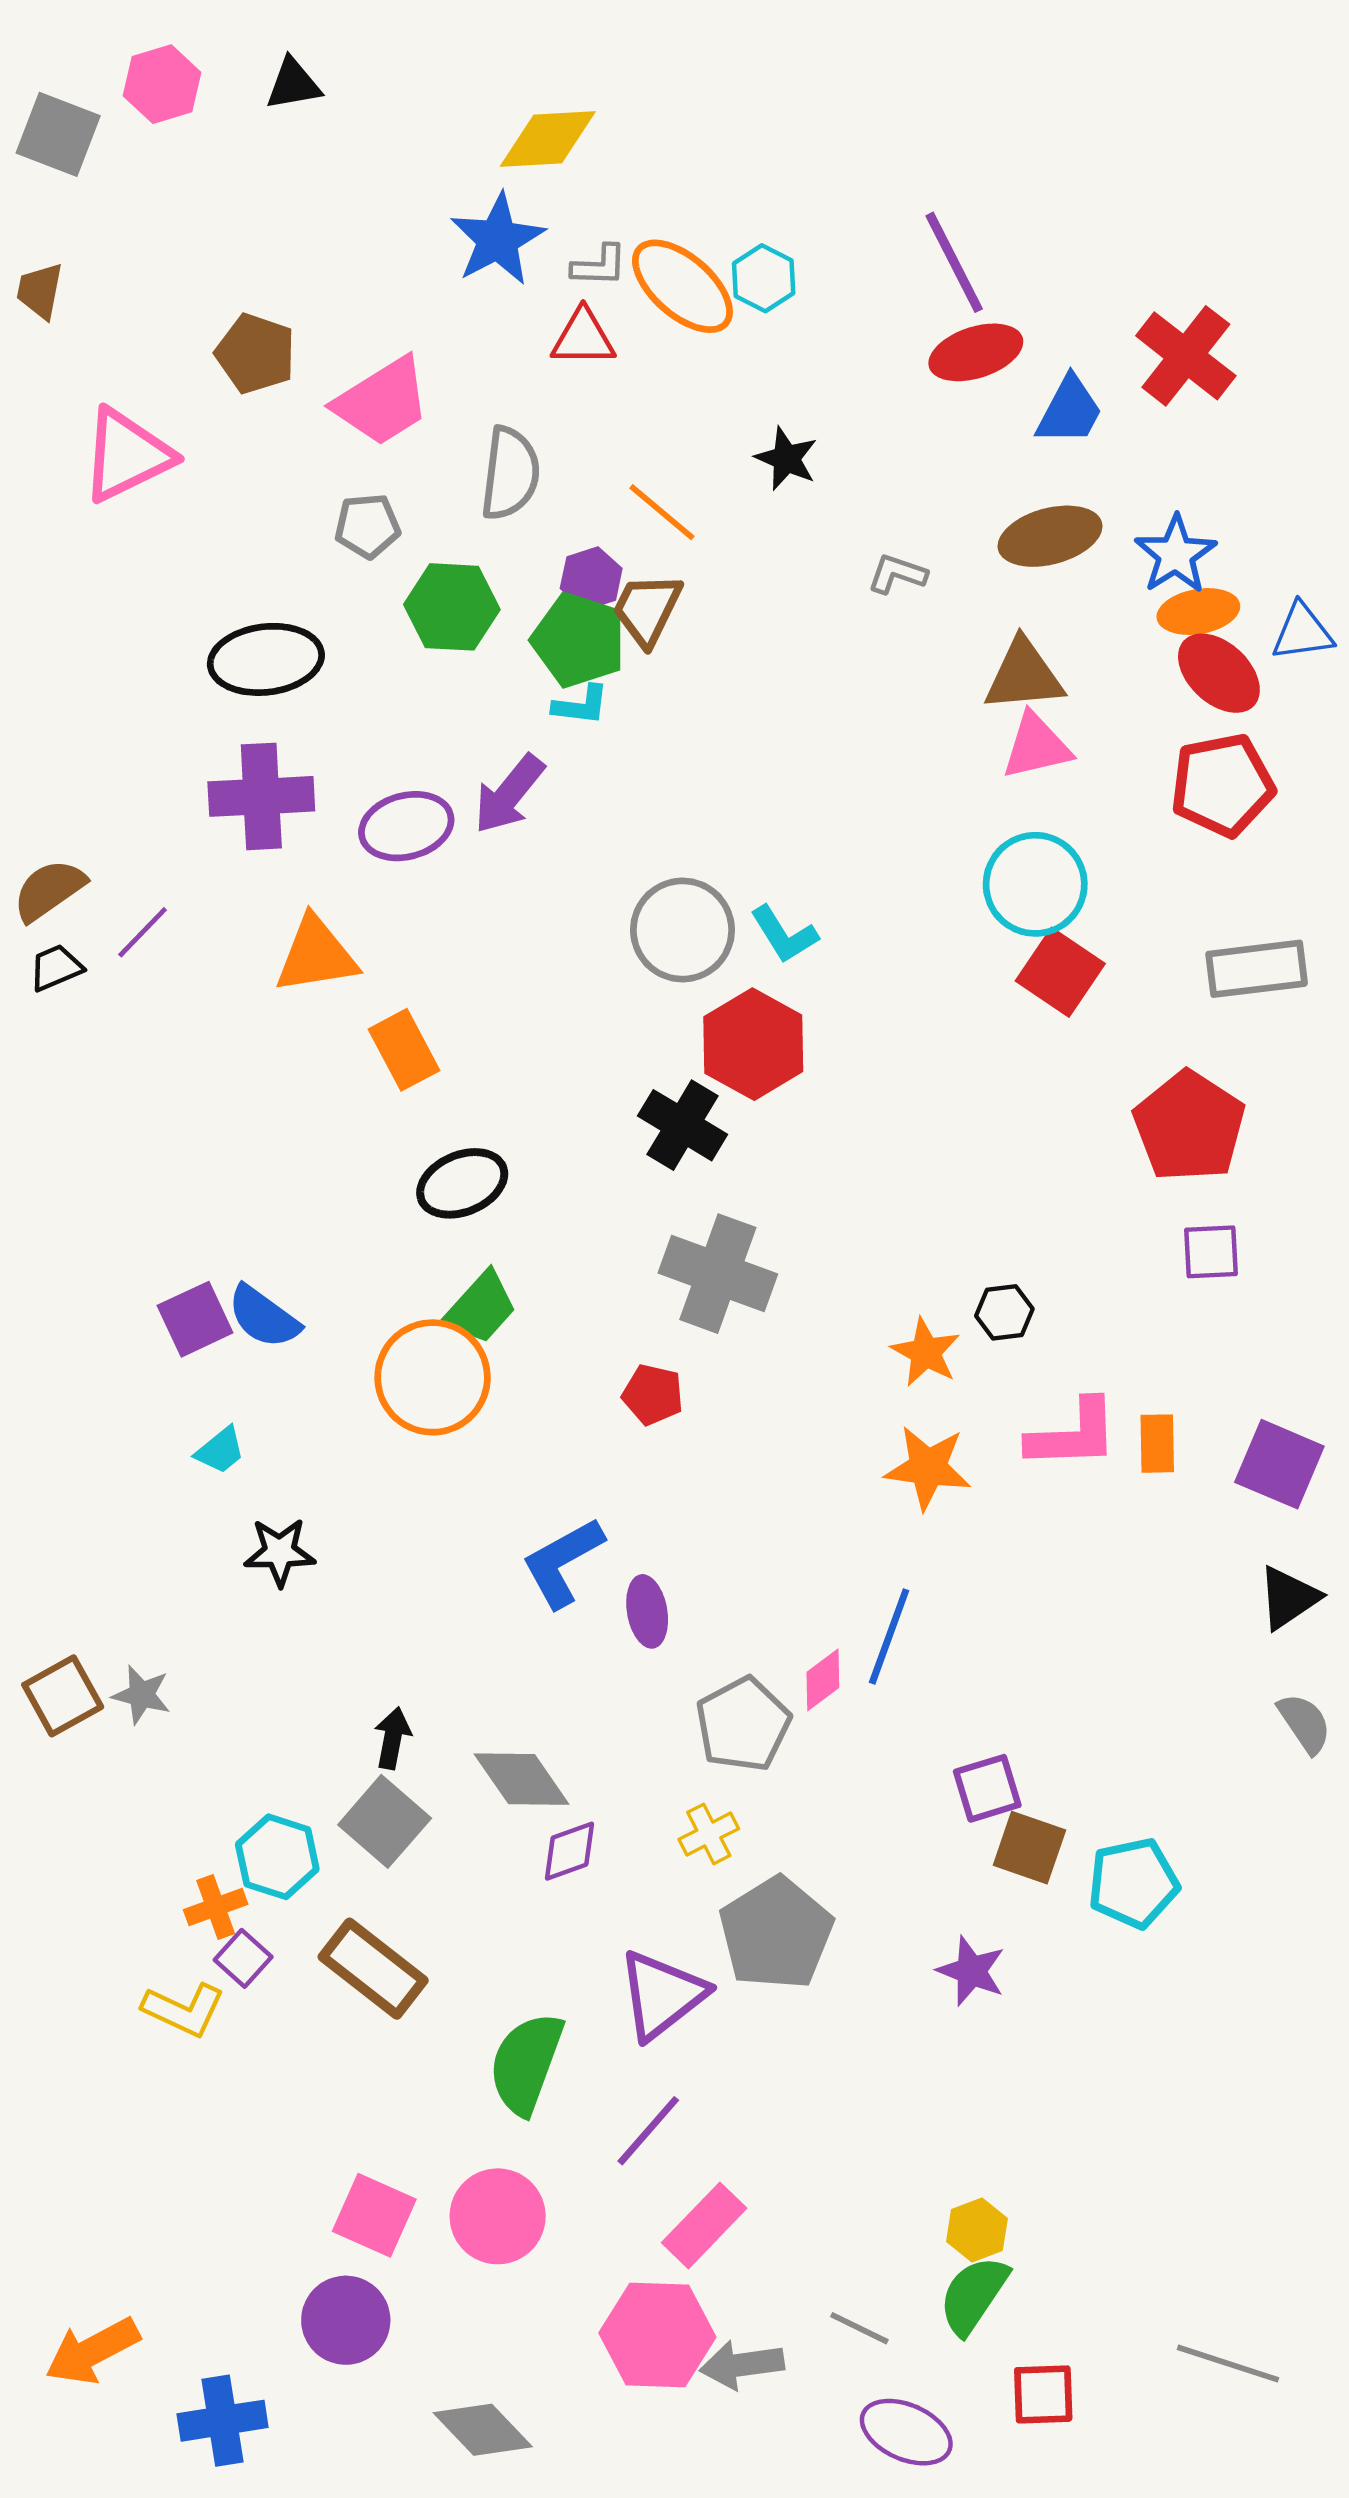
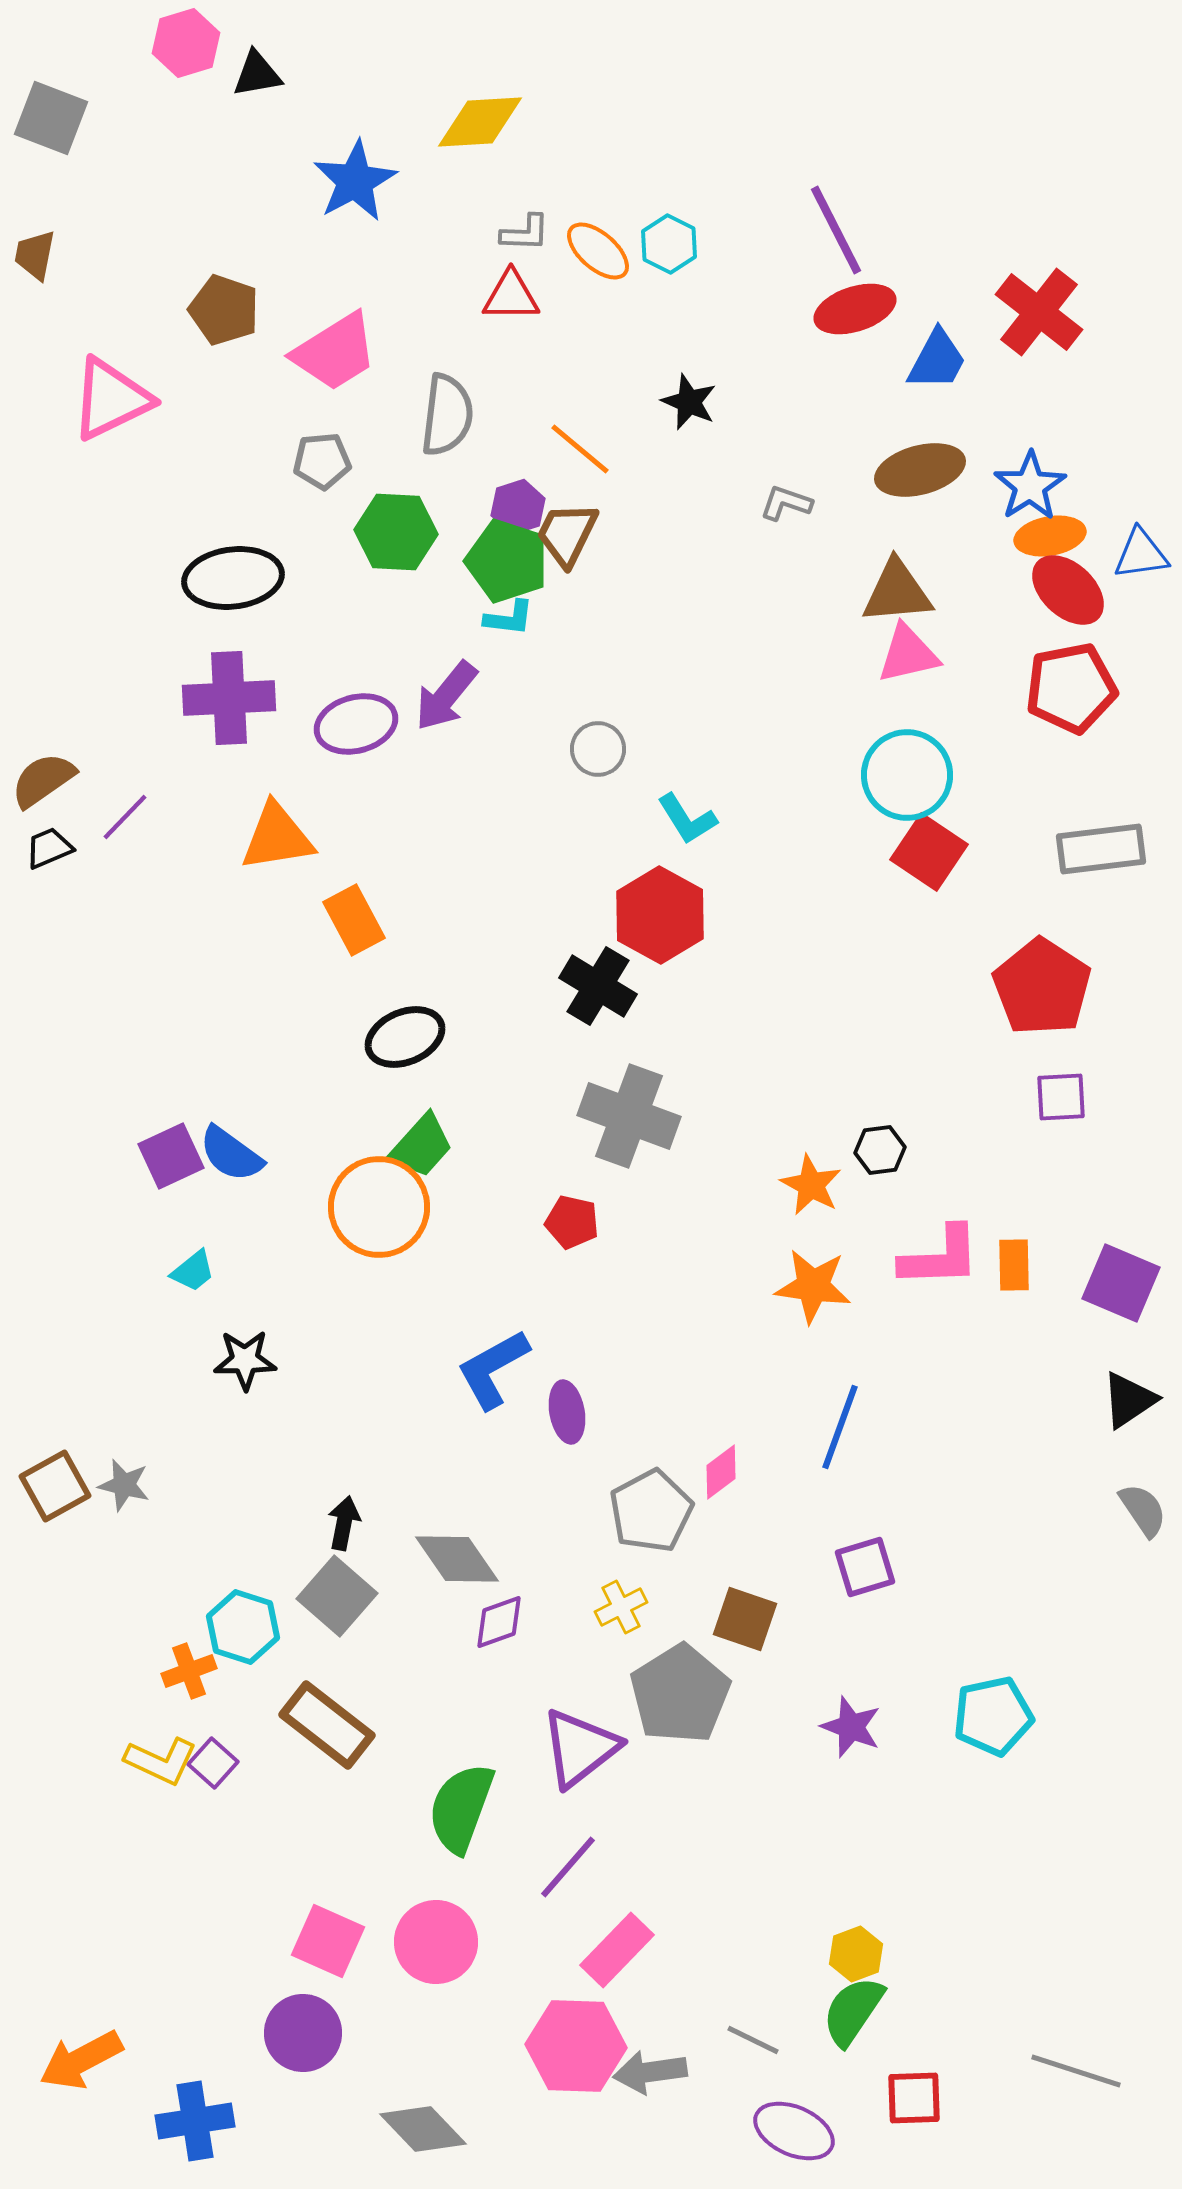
pink hexagon: (162, 84) -> (186, 43), moved
blue star: (498, 239) -> (355, 181), moved
orange ellipse: (682, 286) -> (598, 251), size x0.7
gray circle: (682, 930) -> (598, 749), moved, size x0.6
blue line: (889, 1637) -> (840, 1427), moved
brown square: (1029, 1848) -> (745, 1619), moved
cyan pentagon: (1133, 1883) -> (993, 1716), moved
purple square: (243, 1958) -> (213, 1763), moved

